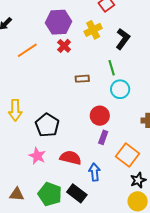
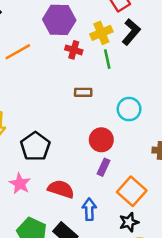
black L-shape: (123, 39) -> (131, 32), moved
red cross: (64, 46) -> (74, 50), moved, turned -32
green line: (112, 68) -> (107, 59), moved
black star: (138, 180) -> (129, 222), moved

